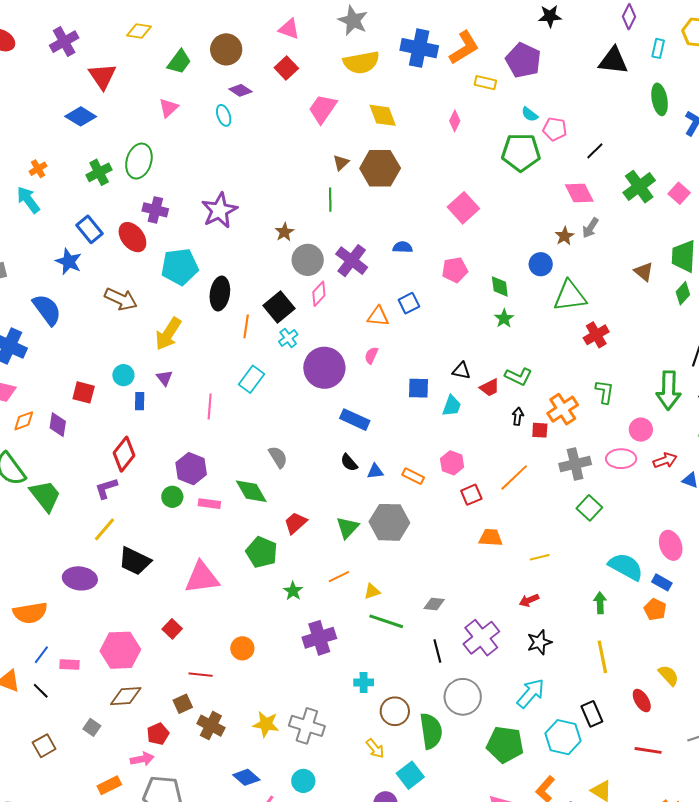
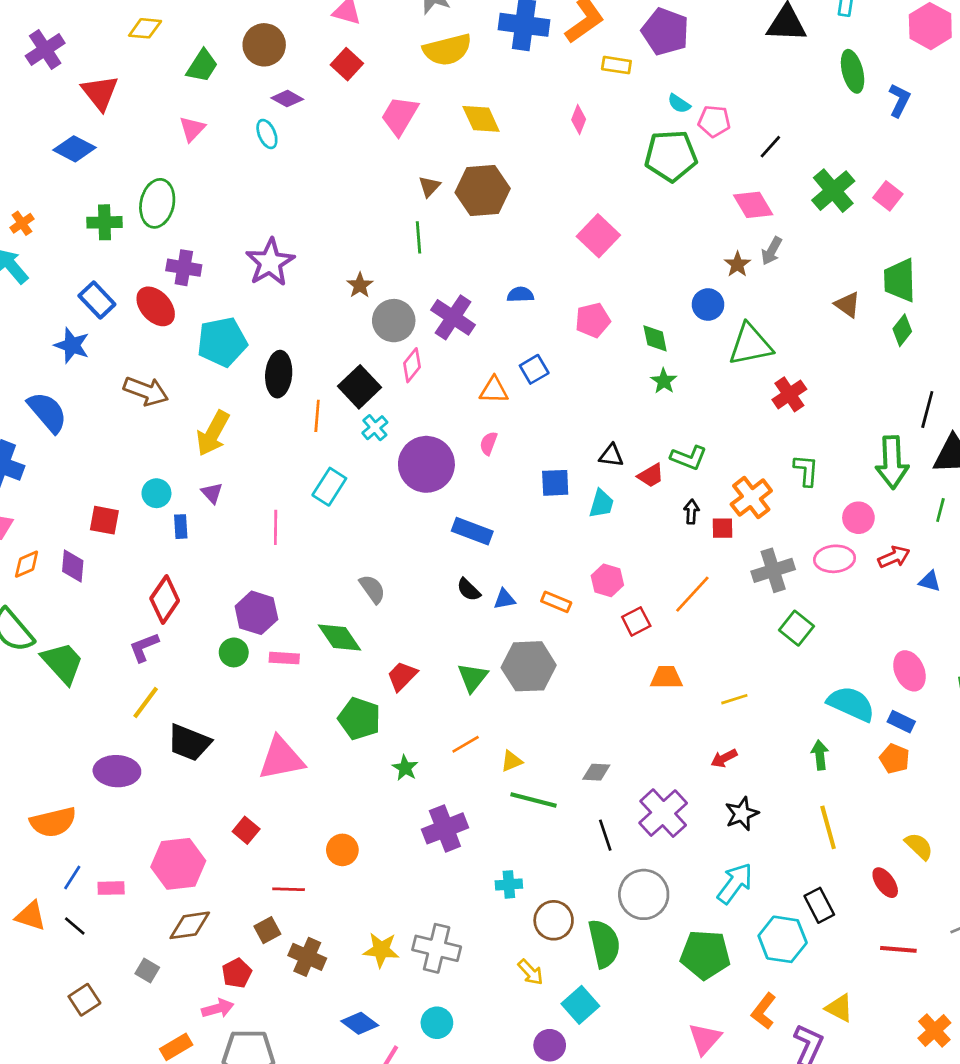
green cross: (99, 172) -> (105, 222), turned 30

